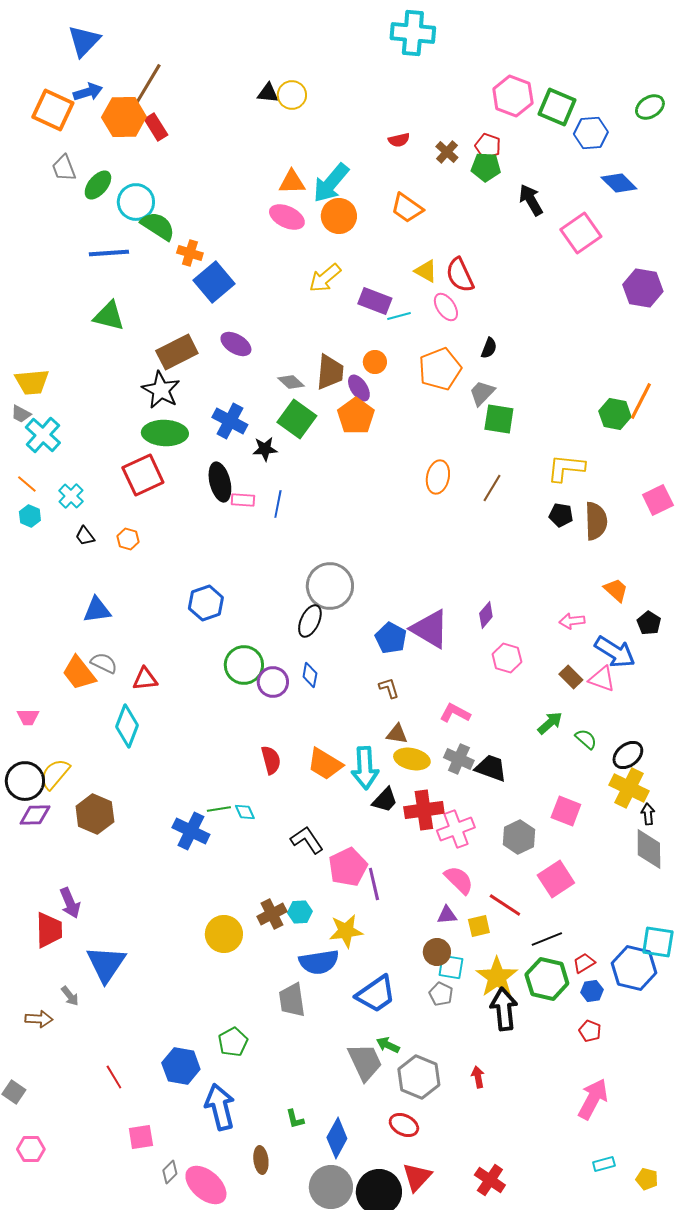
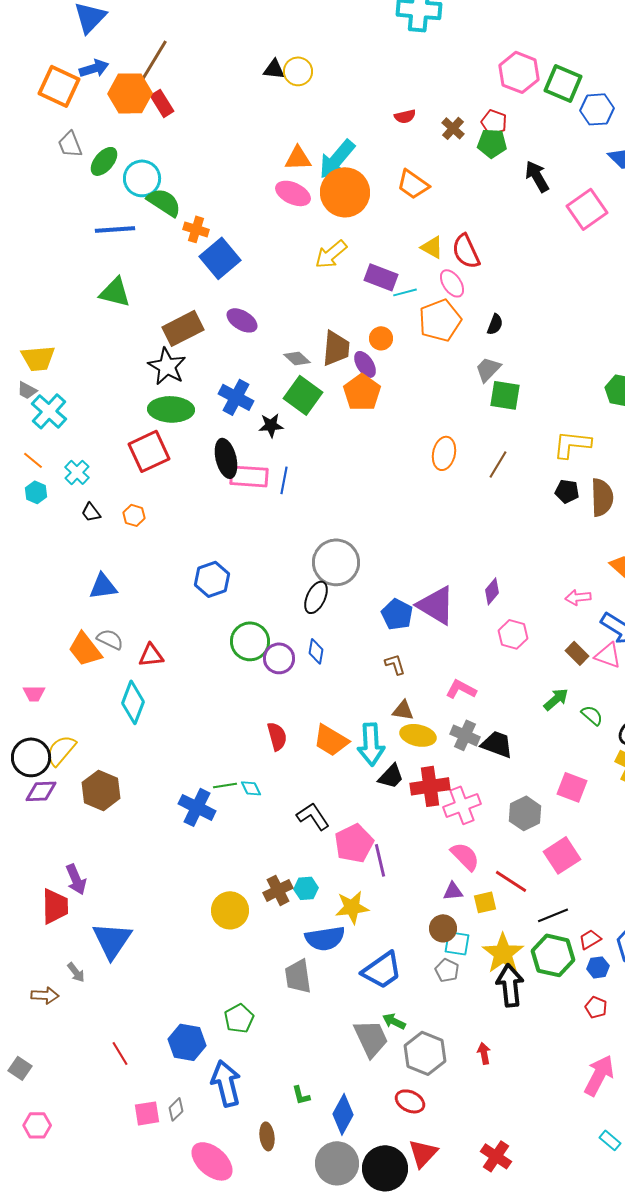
orange circle: (339, 216) -> (345, 192), size x1.4
orange pentagon: (440, 369) -> (440, 320), moved
pink rectangle: (243, 500) -> (249, 476), size x1.6
cyan rectangle: (604, 1164) -> (610, 1140), turned 55
gray diamond: (170, 1172) -> (176, 1109), moved

